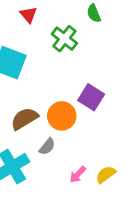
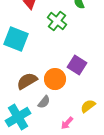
yellow semicircle: (106, 175) -> (88, 106), moved

